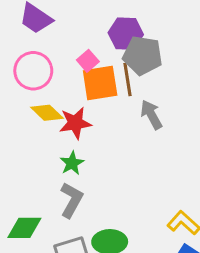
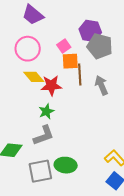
brown line: (127, 80) -> (80, 75), moved
orange square: (100, 83) -> (70, 61), size x0.7
gray L-shape: (71, 200) -> (44, 135), turned 35

